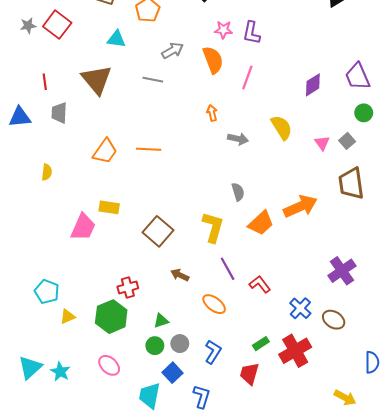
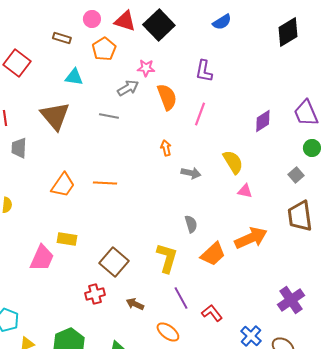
pink star: (223, 30) -> (146, 68), moved
pink triangle: (322, 143) -> (245, 191), moved, turned -42
red cross: (128, 287) -> (95, 294), moved

